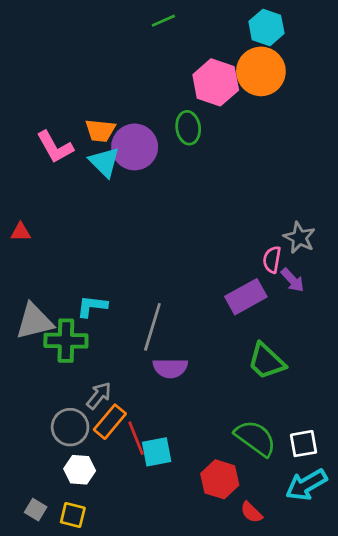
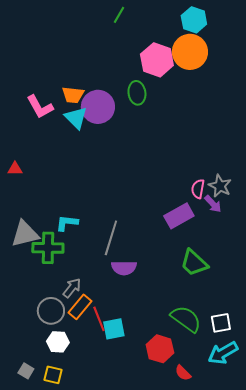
green line: (163, 21) -> (119, 15), turned -36
gray star: (299, 238) -> (220, 186), moved

